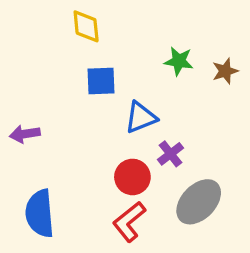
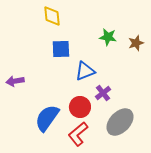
blue semicircle: (40, 213) -> (47, 118), moved, turned 40

